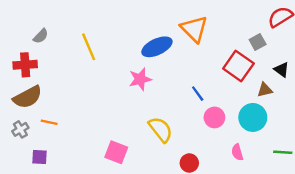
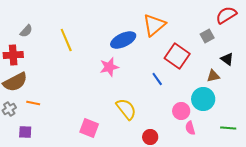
orange triangle: (194, 29) -> (154, 25), turned 35
red square: (238, 66) -> (177, 56), moved
pink circle: (214, 117) -> (181, 111), moved

